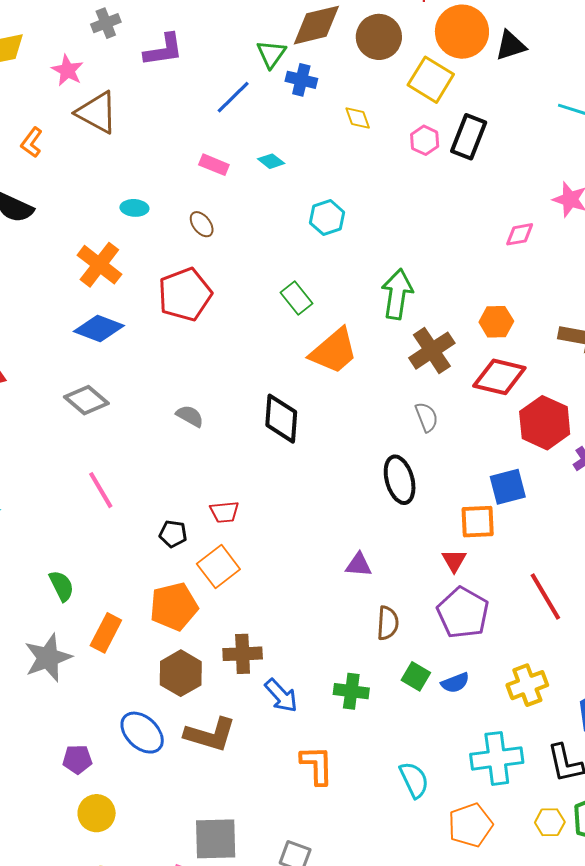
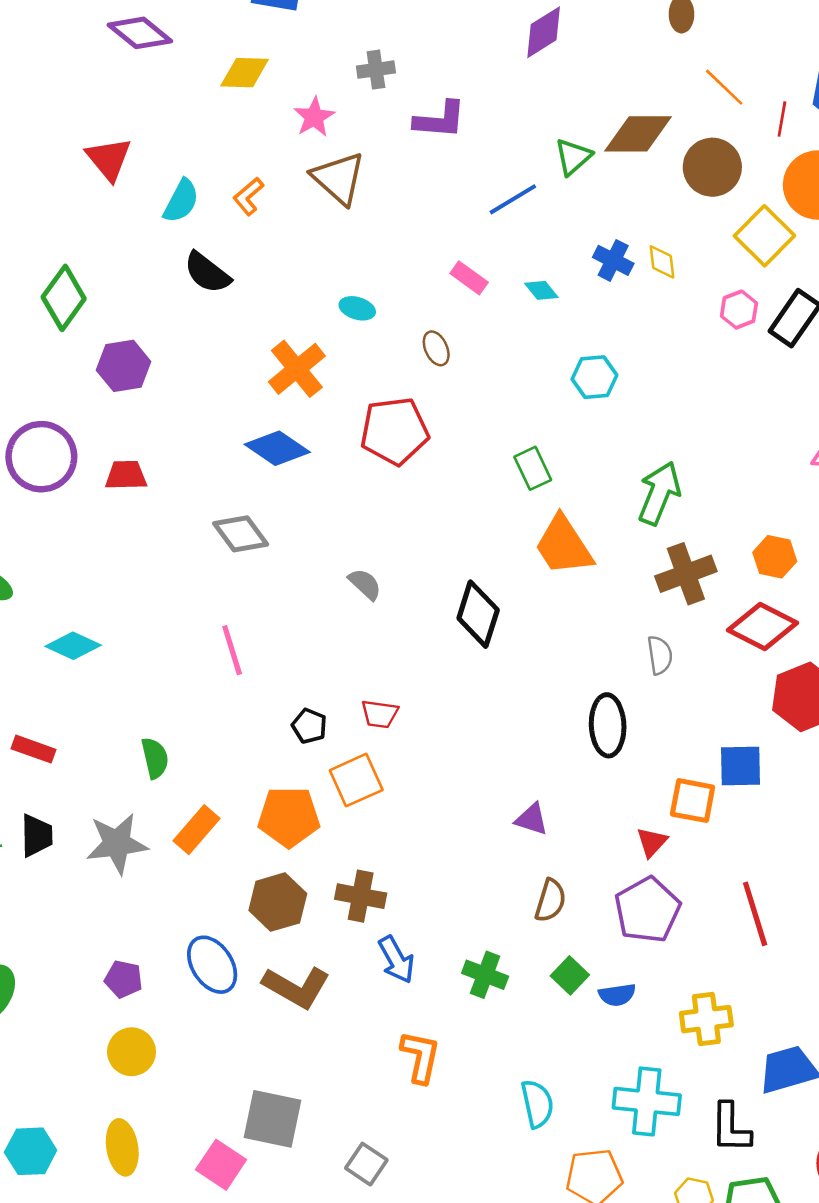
blue cross: (301, 80) -> (613, 260), moved
orange trapezoid: (334, 351) -> (564, 546), turned 84

